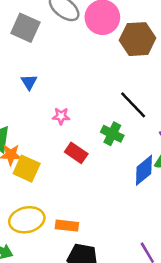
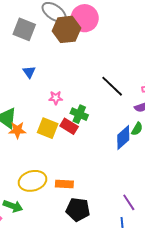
brown hexagon: (138, 39) -> (66, 29), moved
green cross: (112, 134) -> (79, 114), moved
yellow square: (27, 169) -> (48, 128), moved

